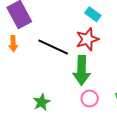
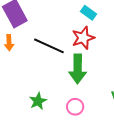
pink circle: (90, 98) -> (75, 107), moved

